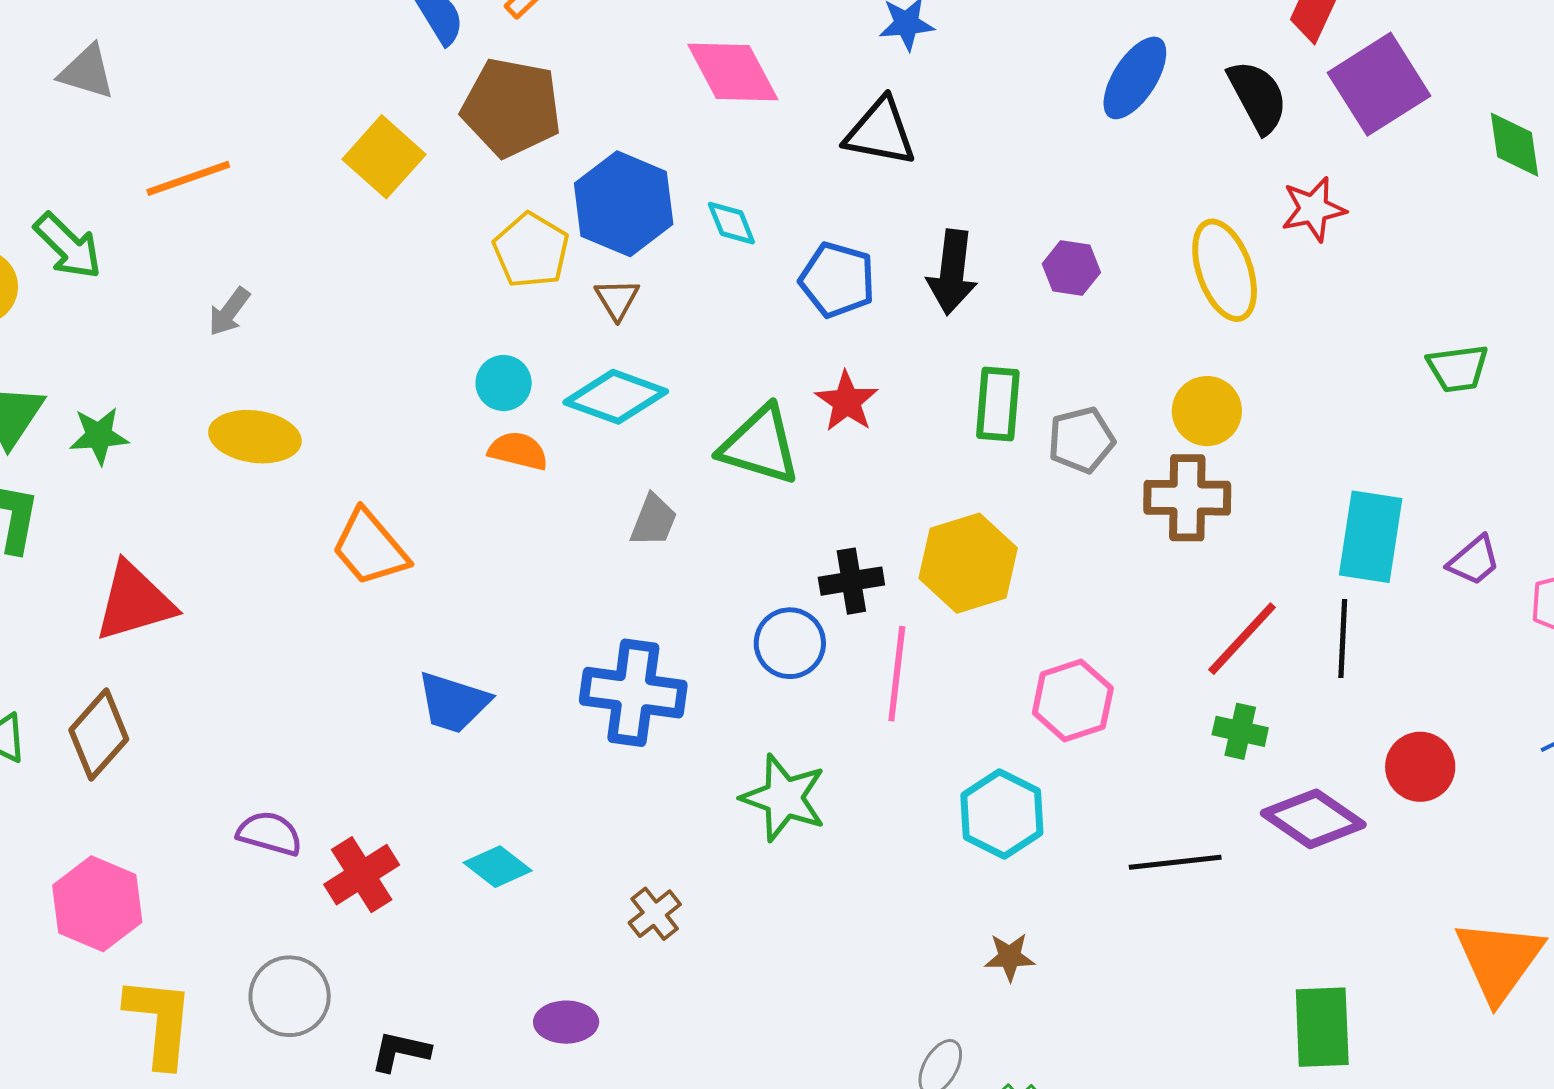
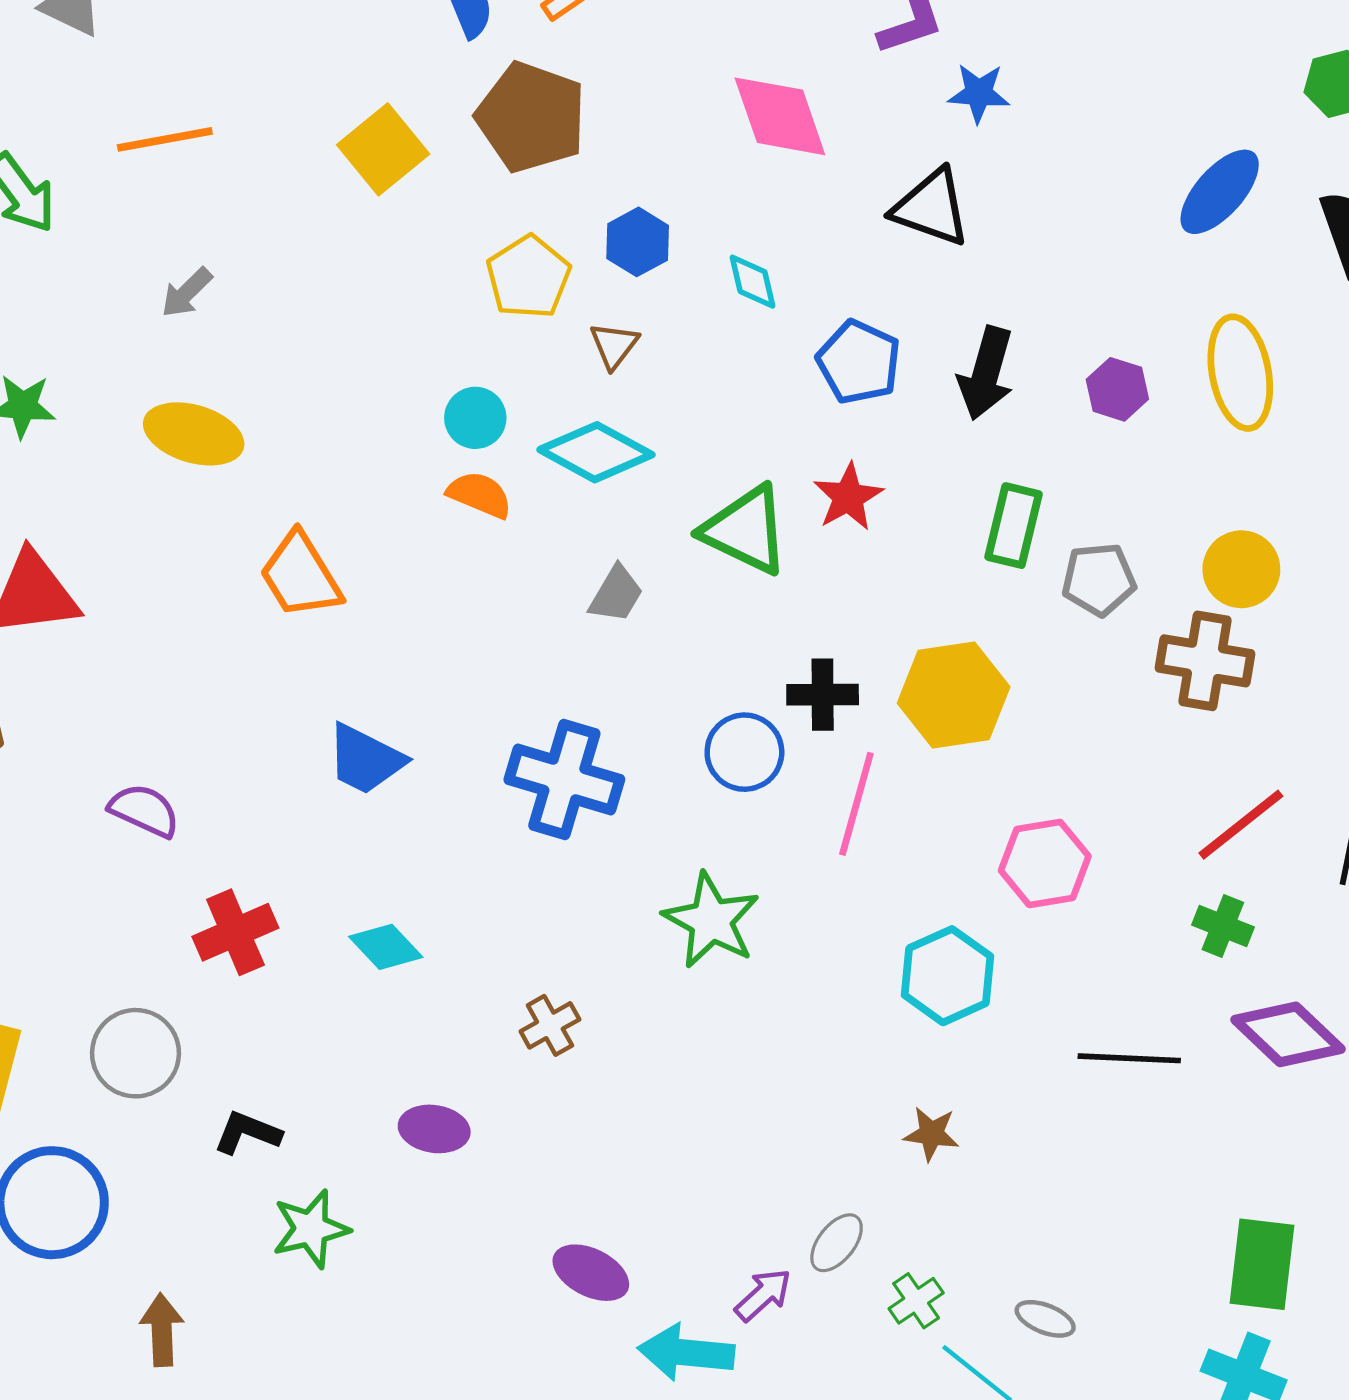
blue hexagon: (624, 204) -> (638, 242), size x0.6
yellow ellipse: (1225, 270) -> (1240, 373), moved
purple semicircle: (270, 833) -> (144, 810), moved

